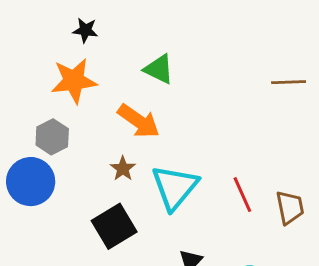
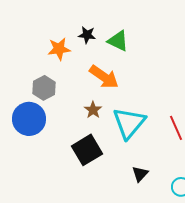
black star: (85, 30) -> (87, 35), moved
orange star: (74, 81) -> (59, 49), size x0.7

